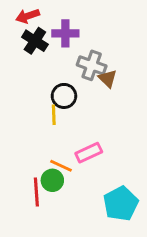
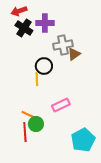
gray cross: (92, 65) -> (63, 45), turned -30
brown triangle: (108, 79) -> (74, 54), turned 40
orange line: (61, 166) -> (29, 115), moved

